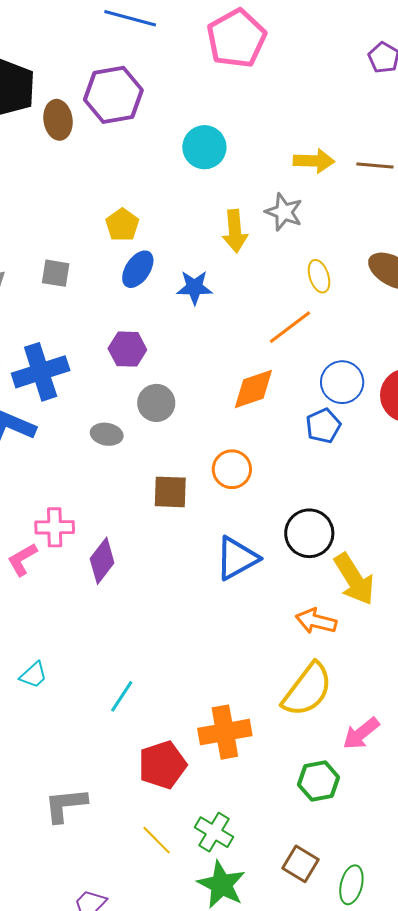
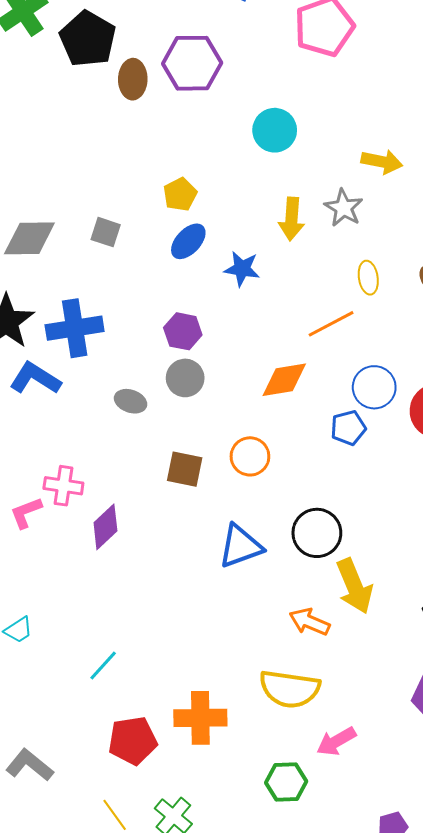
purple hexagon: (127, 349) -> (183, 331), moved
yellow semicircle: (307, 690) -> (290, 689), turned 52
gray L-shape: (66, 805) -> (29, 765), turned 36

